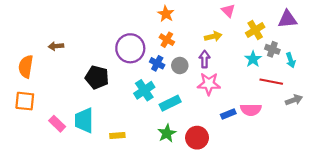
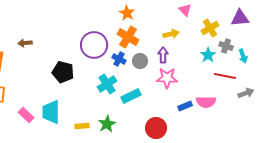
orange cross: (167, 40) -> (128, 37), size x1.5
green star: (167, 133) -> (107, 124), moved

